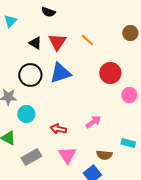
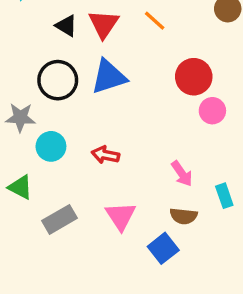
pink circle: (129, 95) -> (212, 111), moved
pink arrow: (93, 122) -> (182, 174), moved, turned 91
red arrow: (58, 129) -> (105, 155), moved
cyan rectangle: (128, 143) -> (224, 196), turned 56

